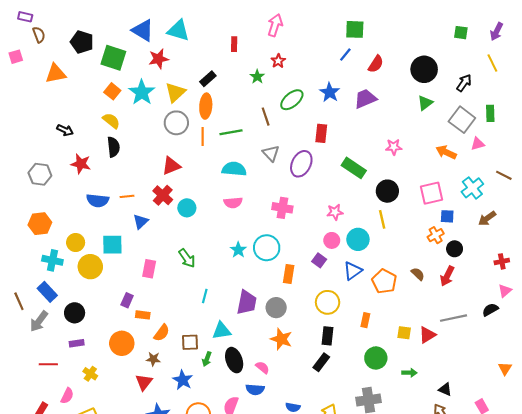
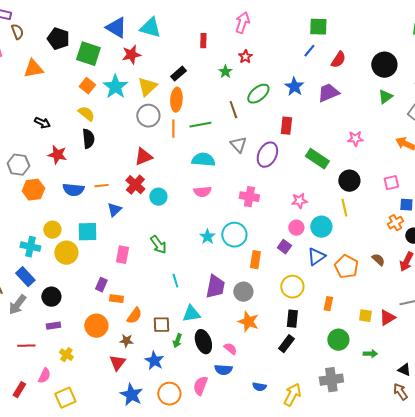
pink square: (431, 193) -> (391, 183), size x0.7
orange hexagon: (40, 224) -> (33, 190), moved
cyan line: (205, 296) -> (175, 281), turned -32

